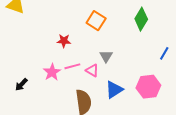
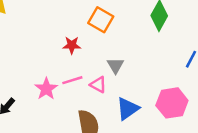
red star: (64, 41) -> (72, 45), moved

